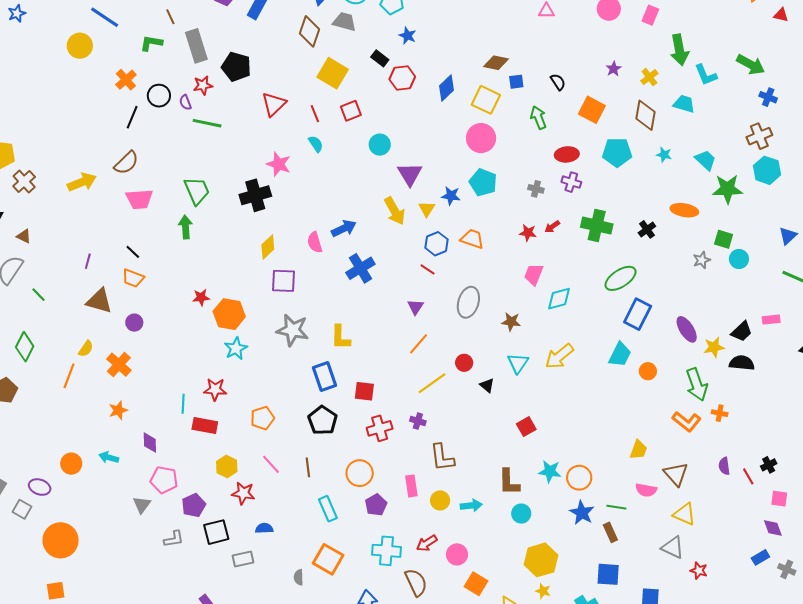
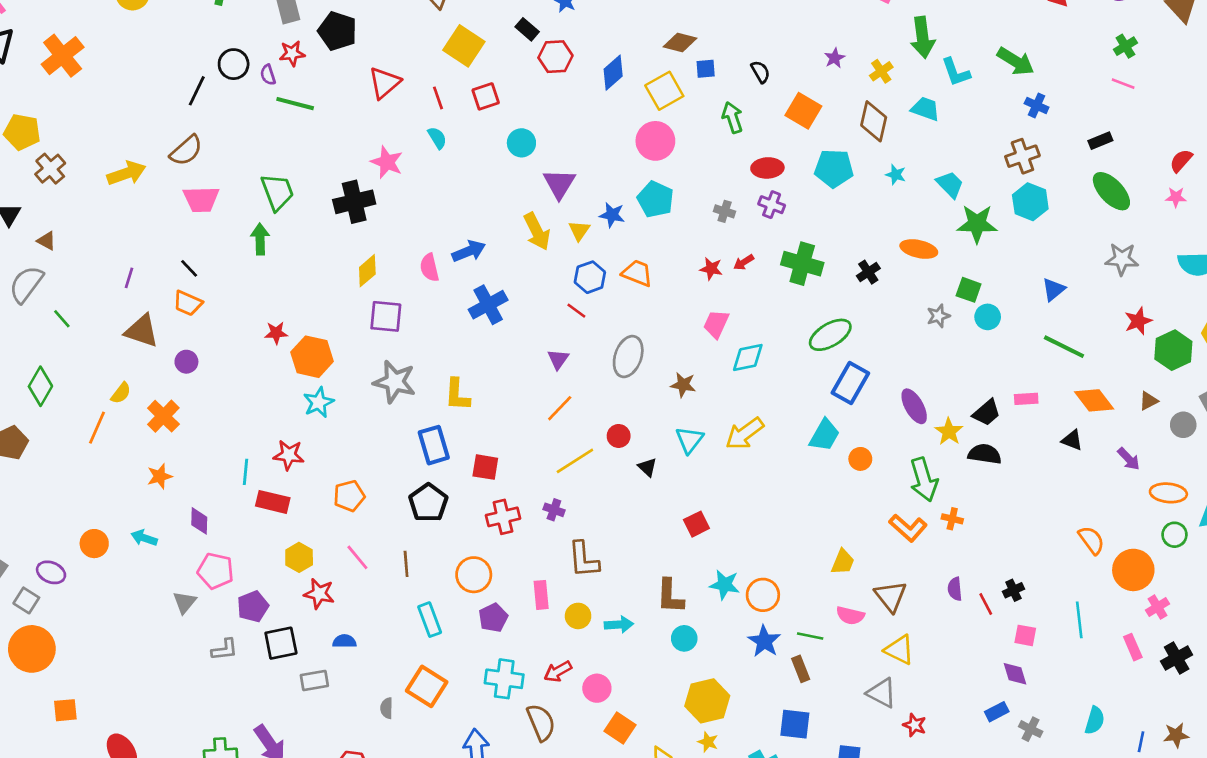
orange cross: (126, 80) -> (63, 56), moved, size x1.5
yellow square: (486, 100) -> (664, 91), turned 32
yellow star: (714, 347) -> (949, 432), turned -30
orange circle: (61, 540) -> (32, 649), moved

